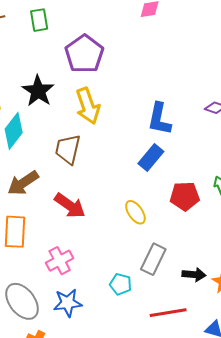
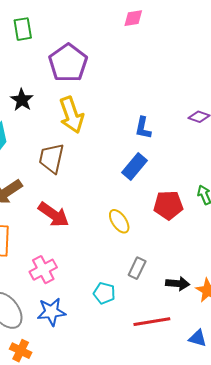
black star: (38, 91) -> (22, 100), size x0.7
blue L-shape: (159, 119) -> (143, 128), size x0.7
gray rectangle: (153, 259) -> (137, 268), size x0.7

